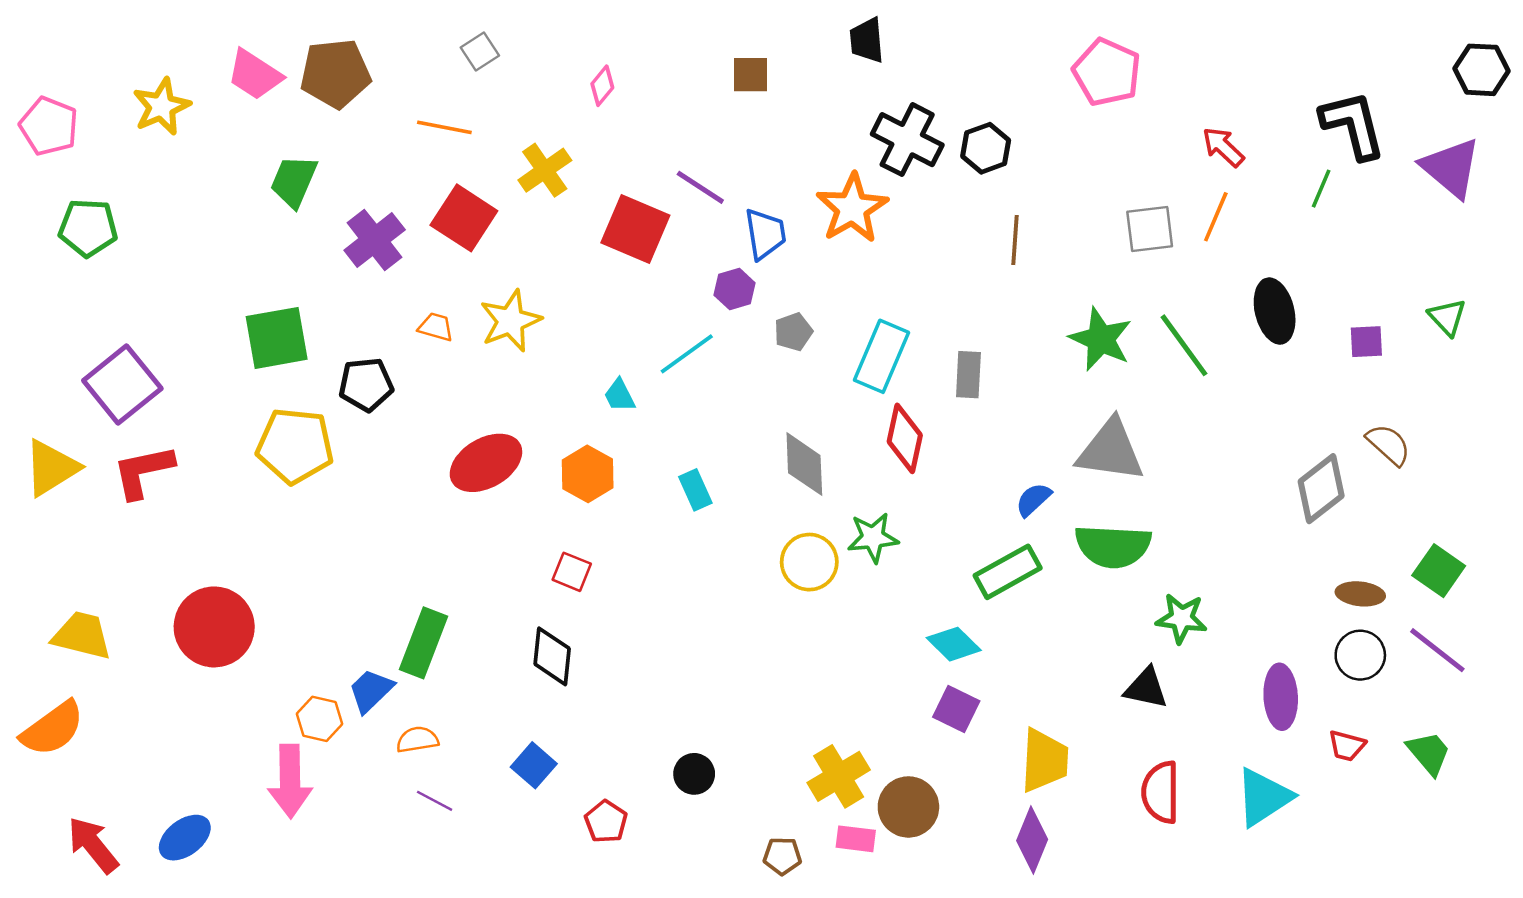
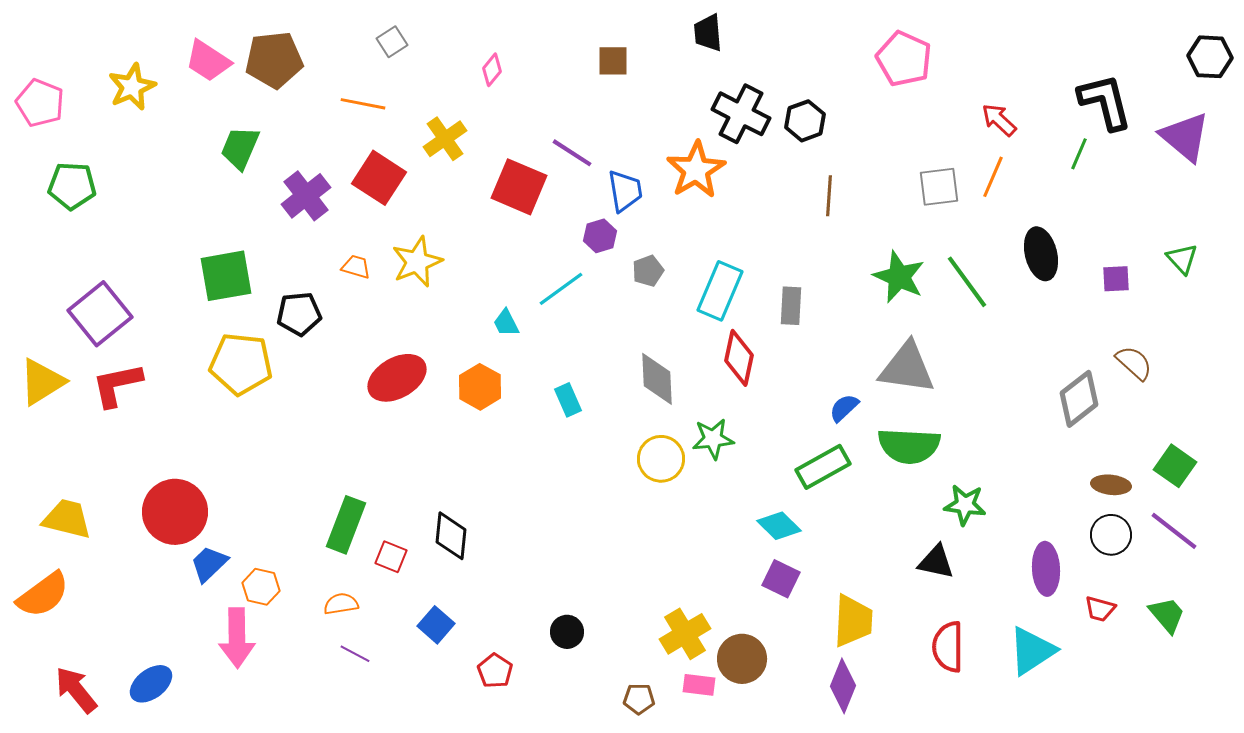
red square: (572, 572) -> (391, 557), moved
blue trapezoid: (371, 691) -> (209, 564), moved

